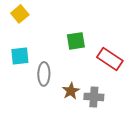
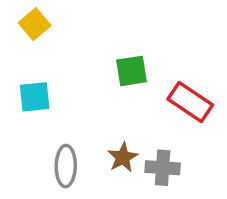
gray ellipse: (44, 74) -> (66, 166), moved

